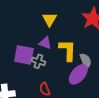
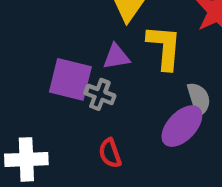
purple triangle: (45, 43) -> (116, 57), turned -32
yellow L-shape: (68, 50) -> (164, 47), moved

